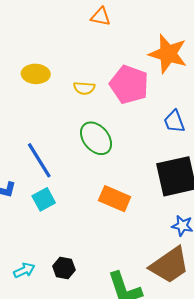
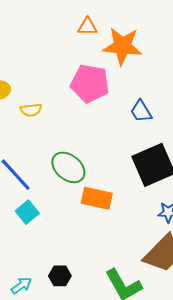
orange triangle: (101, 17) -> (87, 26), moved
yellow semicircle: (84, 88) -> (31, 110), moved
green ellipse: (96, 138) -> (68, 167), moved

